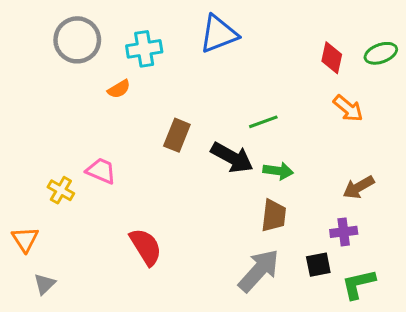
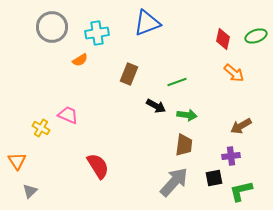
brown rectangle: (177, 135) -> (129, 74), moved
black arrow: (232, 157) -> (156, 106), size x0.7

